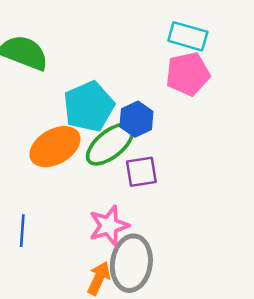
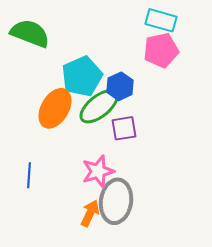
orange ellipse: (55, 147) -> (55, 108), turned -30

